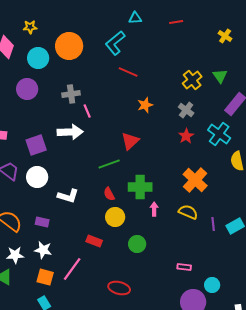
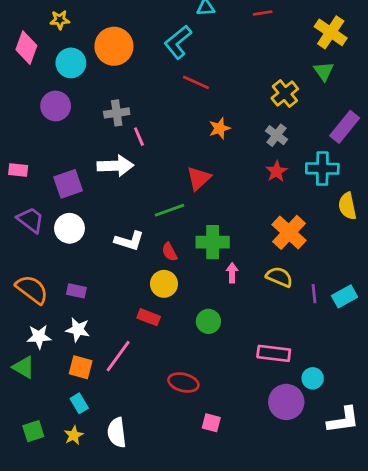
yellow cross: (225, 36) -> (331, 32), size x1.6
green triangle: (220, 76) -> (324, 71), moved
cyan cross: (219, 134) -> (322, 169), turned -35
white L-shape: (68, 196) -> (129, 241), moved
yellow circle: (115, 217) -> (164, 284), moved
pink rectangle: (184, 267) -> (274, 353), size x1.6

